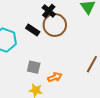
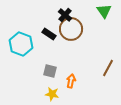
orange arrow: (55, 77) -> (71, 81), turned -56

